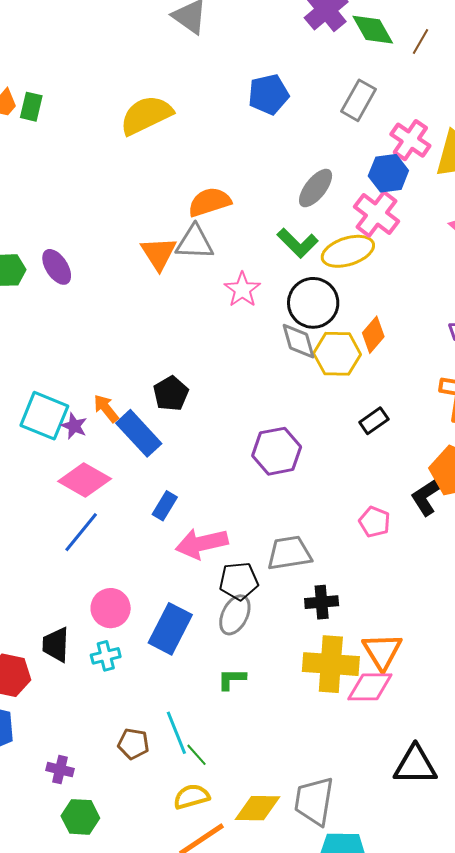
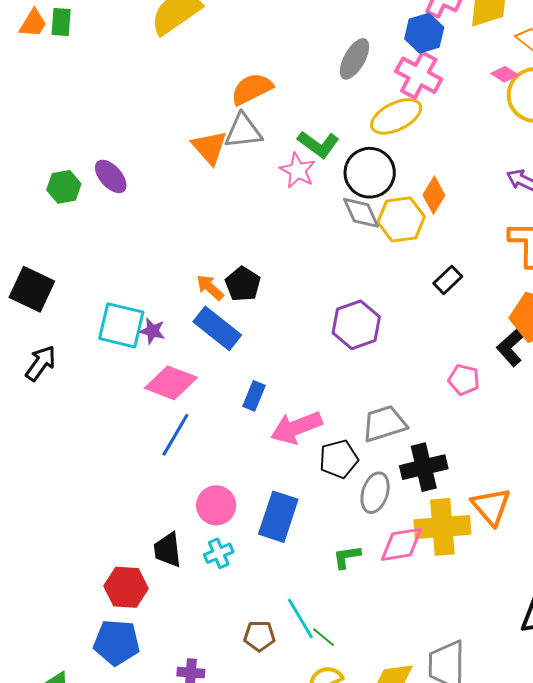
green L-shape: (298, 243) -> (318, 144), moved
orange arrow: (106, 408) -> (210, 287), moved
black cross: (322, 602) -> (424, 467), size x1.4
gray ellipse: (235, 615) -> (375, 493), moved
pink diamond: (370, 687) -> (402, 544), moved

